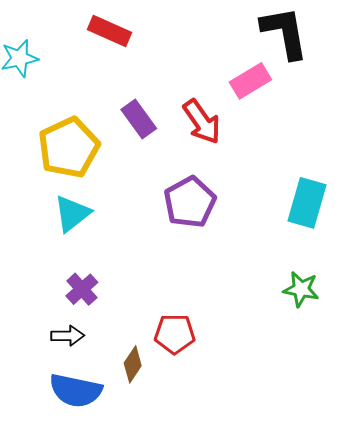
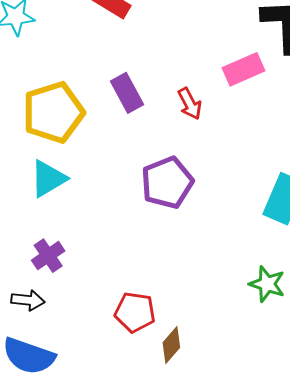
red arrow: (202, 122) -> (190, 104), size x0.7
brown diamond: (133, 364) -> (171, 345), moved

